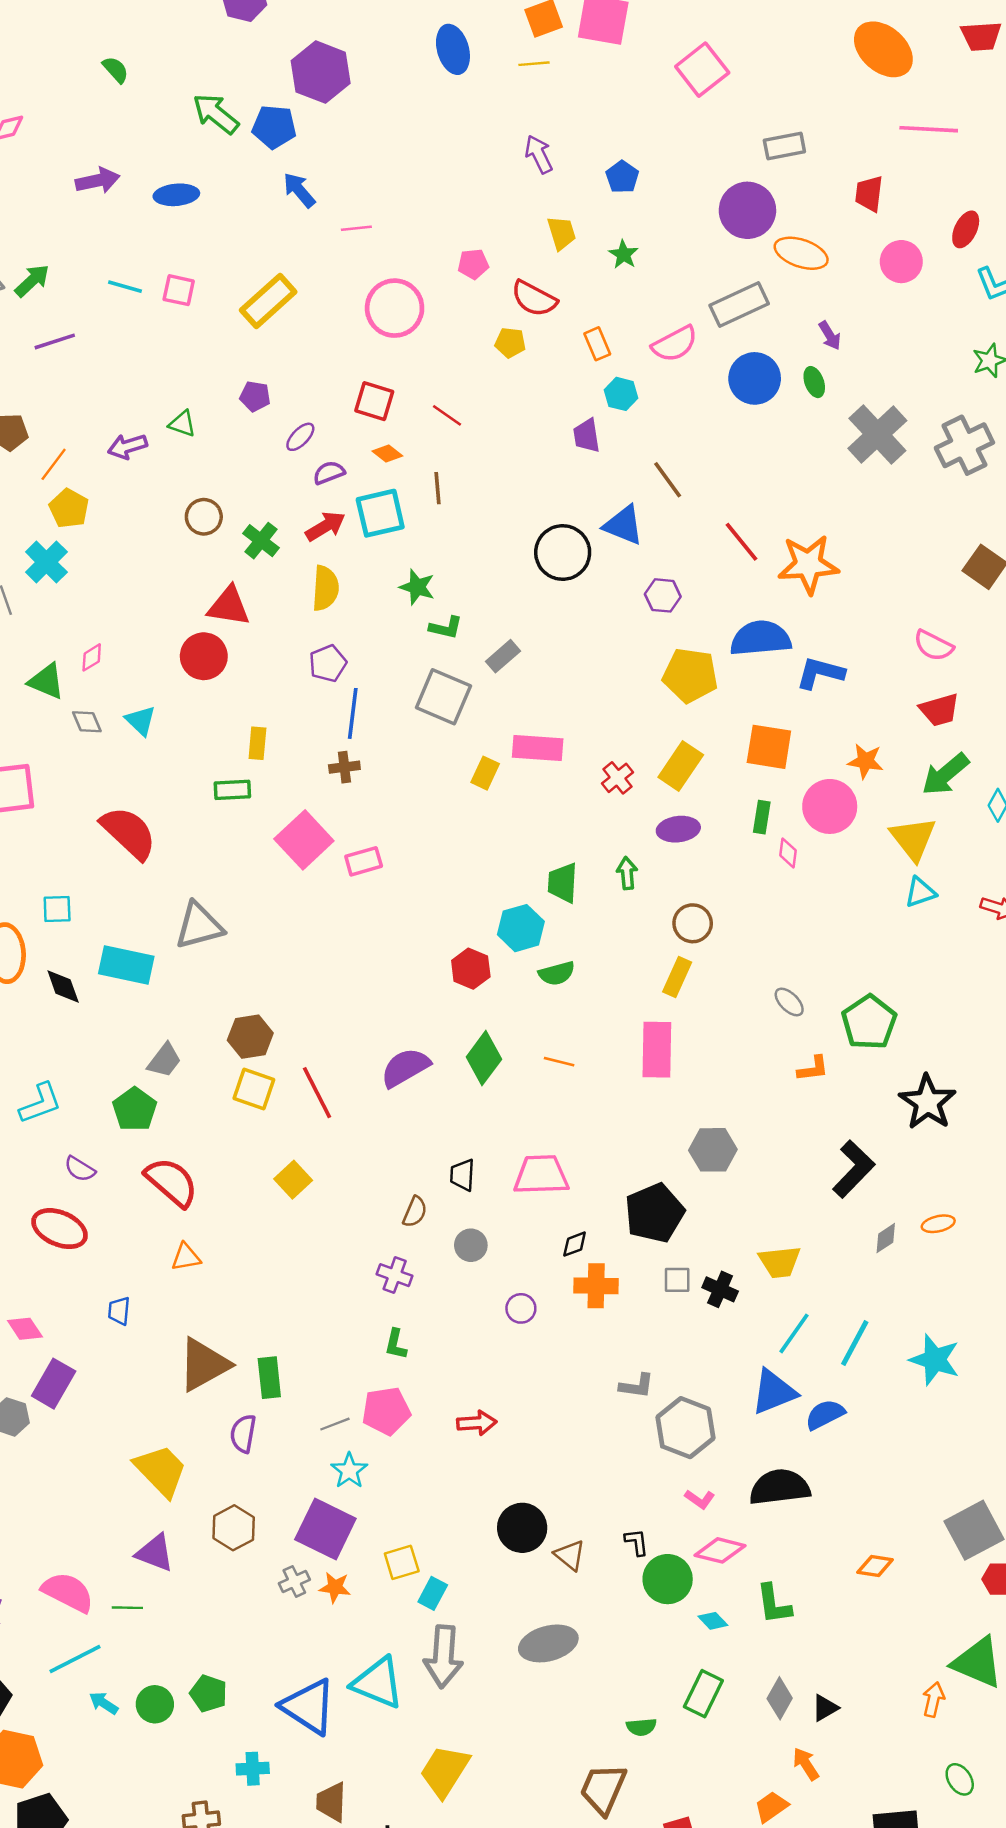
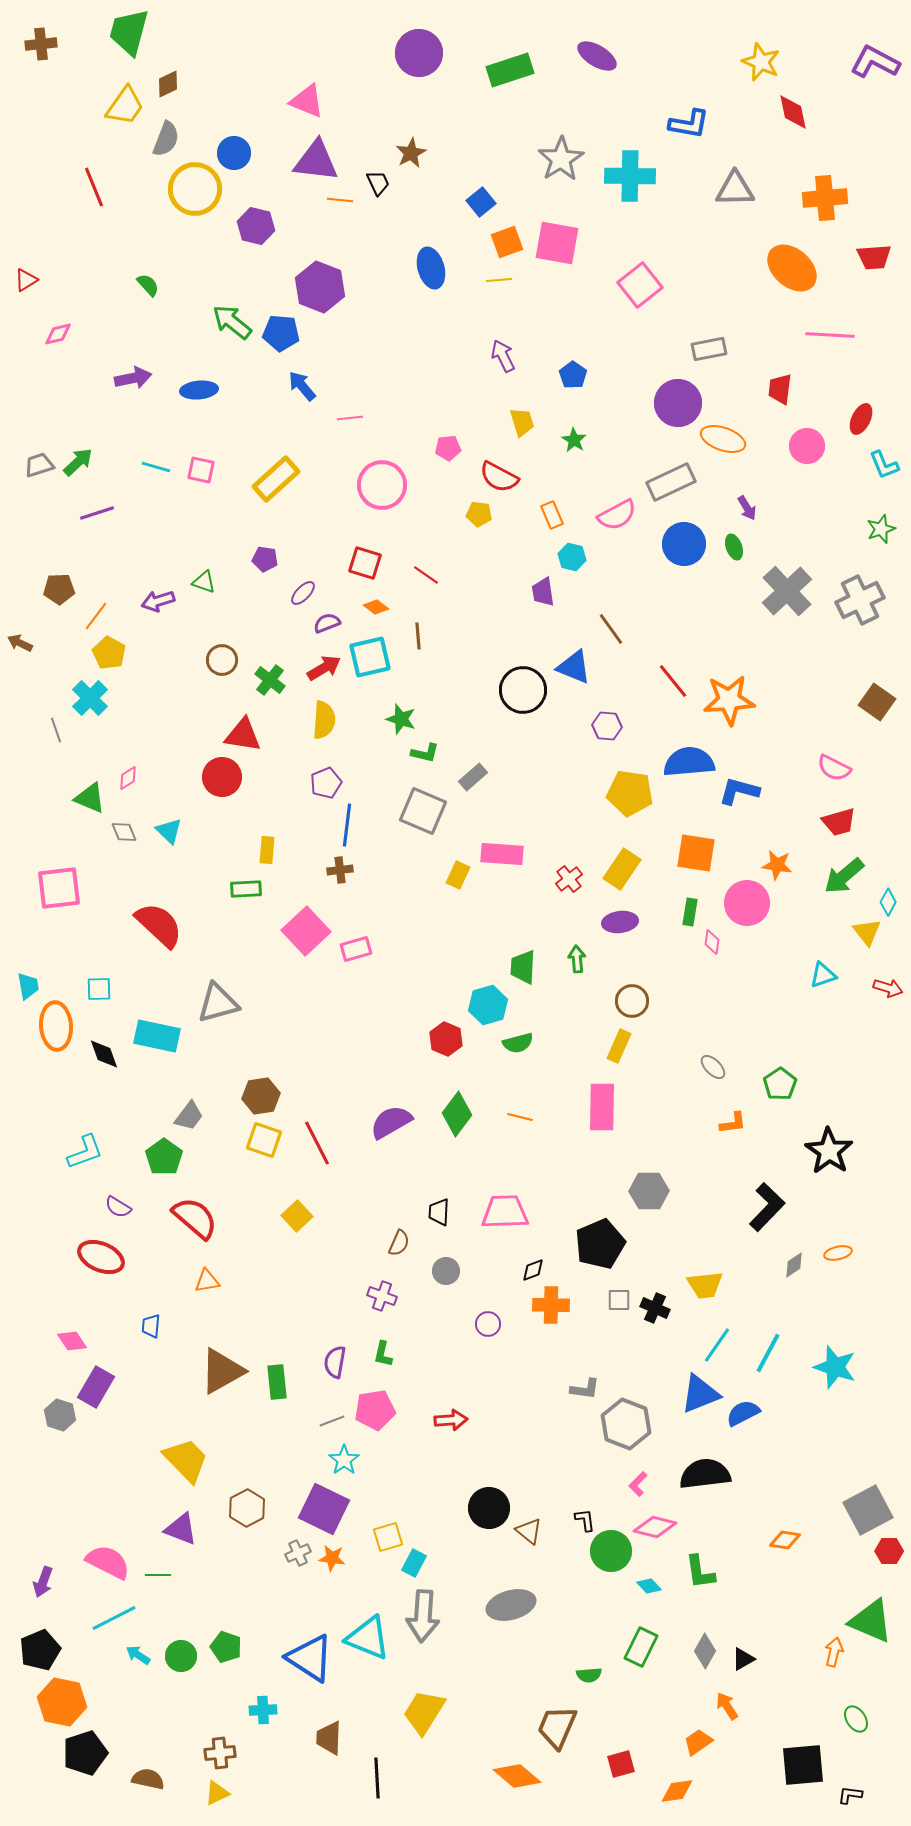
yellow triangle: (913, 839) -> (867, 932), moved, size x0.7
green pentagon: (869, 1022) -> (780, 1084), size x0.7
purple semicircle: (243, 1434) -> (335, 1362), moved
pink L-shape: (700, 1499) -> (638, 1484), turned 100

